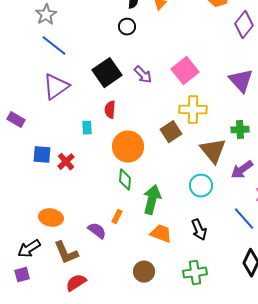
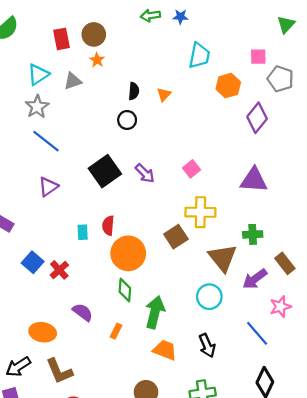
pink square: (185, 71) -> (192, 169), size x0.6
purple triangle: (241, 81) -> (254, 180), turned -44
purple triangle: (56, 87) -> (48, 187), size x0.7
red semicircle: (110, 110) -> (108, 226), moved
blue square: (42, 155) -> (33, 262), turned 36
purple semicircle: (97, 231) -> (83, 312), moved

